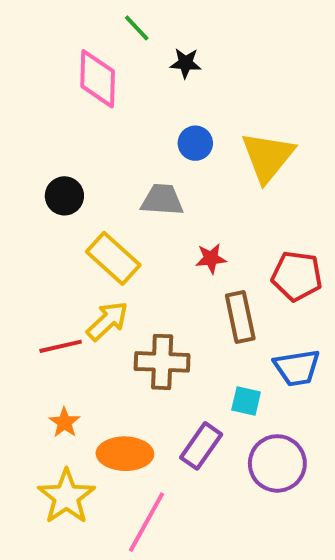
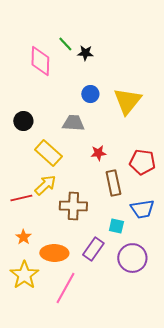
green line: (137, 28) -> (65, 44), moved

